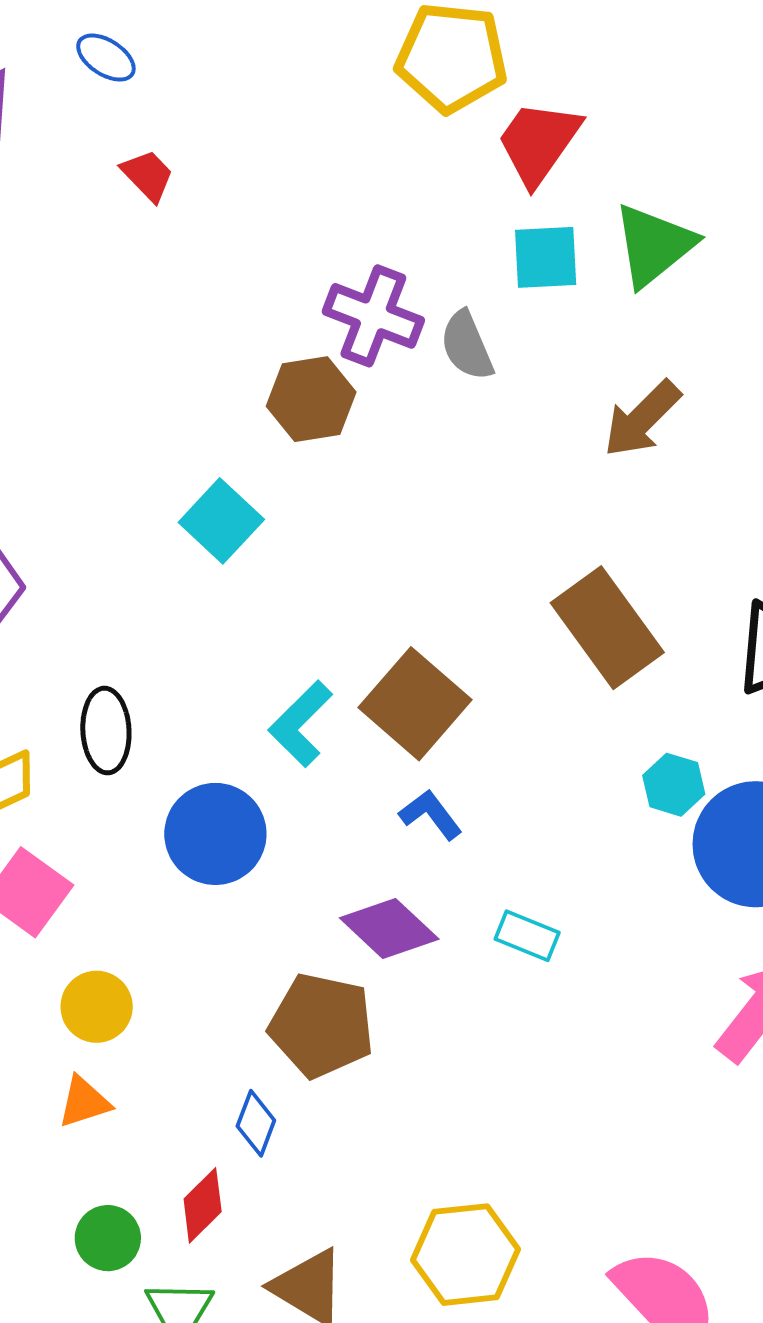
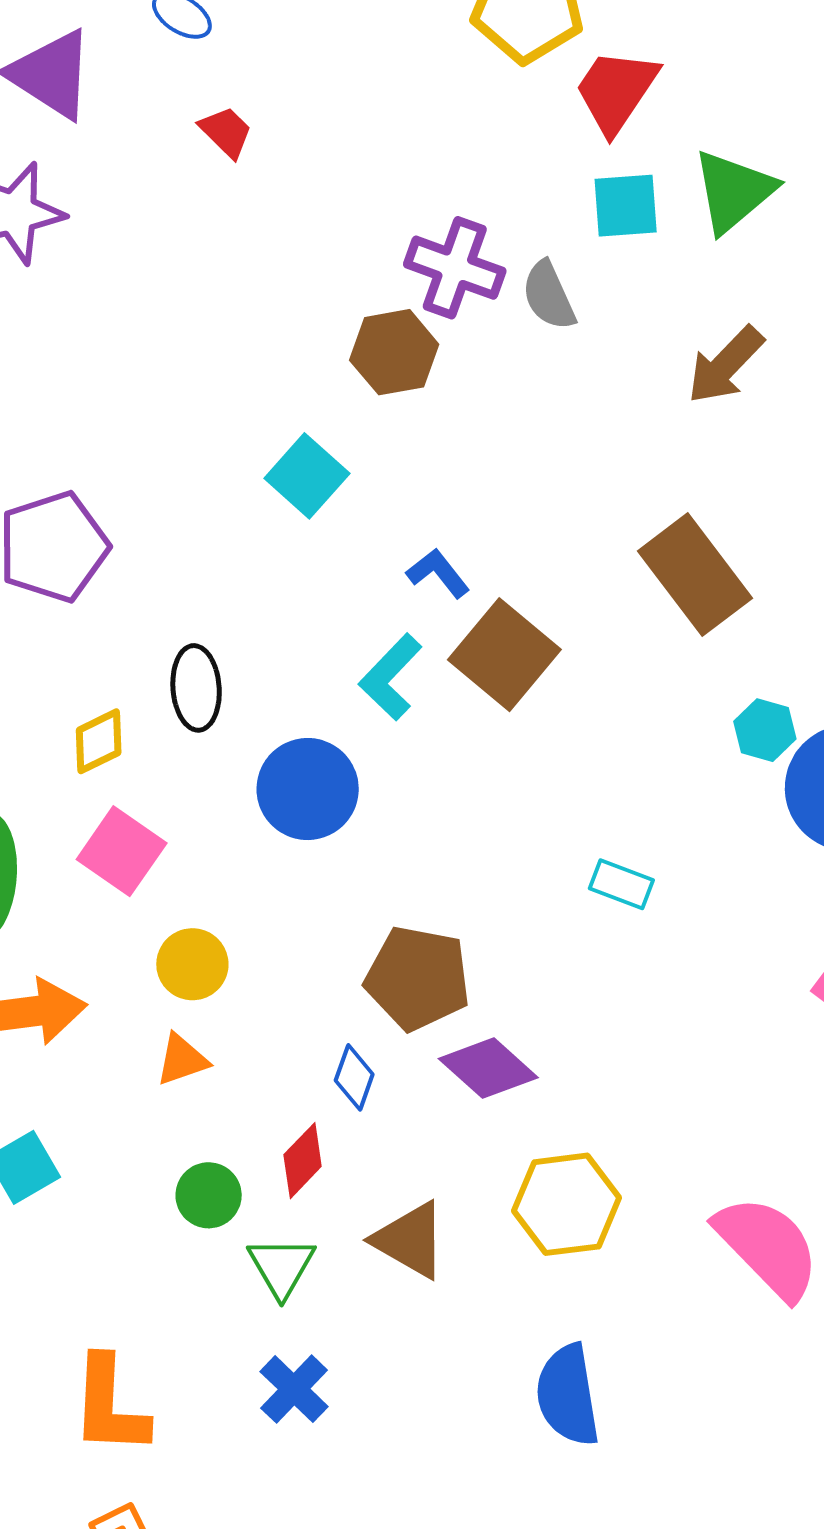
blue L-shape: (431, 815) -> (438, 573), moved
purple diamond: (389, 928) -> (488, 1068), moved

